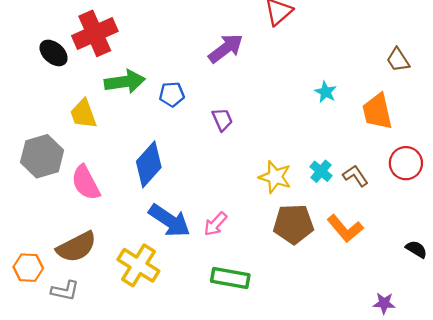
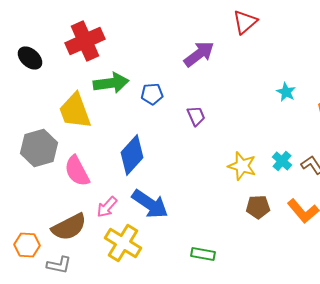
black ellipse: (54, 53) -> (30, 58), moved
yellow trapezoid: (83, 114) -> (75, 111), size x1.4
pink arrow: (215, 224) -> (107, 207), moved
brown pentagon: (293, 224) -> (258, 207), size x0.7
green rectangle: (230, 278) -> (203, 254), size x0.7

